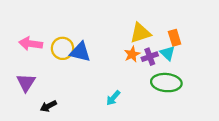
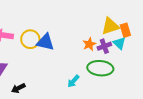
yellow triangle: (140, 33) -> (110, 26), moved
green ellipse: (166, 83) -> (100, 68), moved

